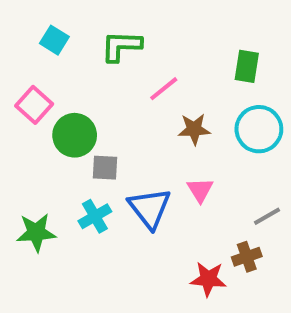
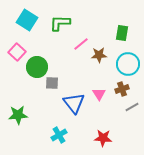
cyan square: (54, 40) -> (27, 20), size x1.5
brown star: (194, 129) -> (99, 55), moved
cyan cross: (95, 216) -> (59, 135), moved
brown cross: (247, 257) -> (122, 89), moved

